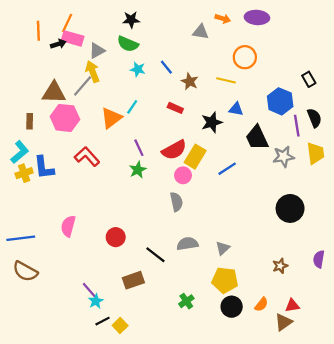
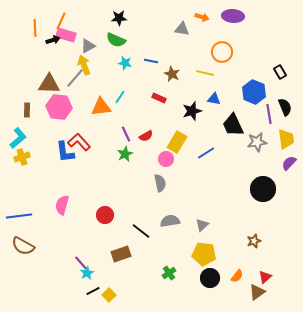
blue line: (166, 67) -> (151, 61), turned -40
orange triangle: (111, 118) -> (101, 107), turned 30
red semicircle: (174, 150) -> (146, 136), moved, size x0.6
blue L-shape: (44, 168) -> (65, 152), moved
purple semicircle: (319, 259) -> (289, 163), moved, turned 35
red triangle: (292, 306) -> (265, 277), turned -32

